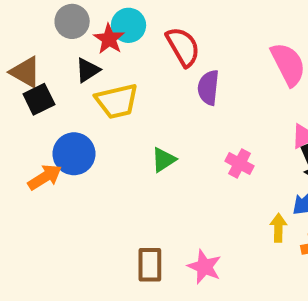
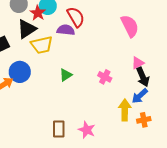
black triangle: (88, 70) -> (27, 29), size x1.5
purple semicircle: (208, 88) -> (66, 30), moved, turned 90
yellow arrow: (278, 228) -> (125, 110), size x1.5

